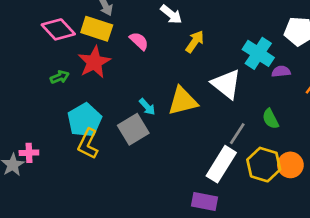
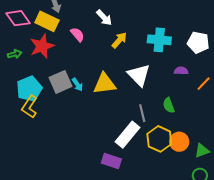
cyan cross: (258, 53) -> (159, 40), moved, turned -35
gray square: (133, 129) -> (61, 82), moved
gray line: (237, 134) -> (142, 113), turned -54

